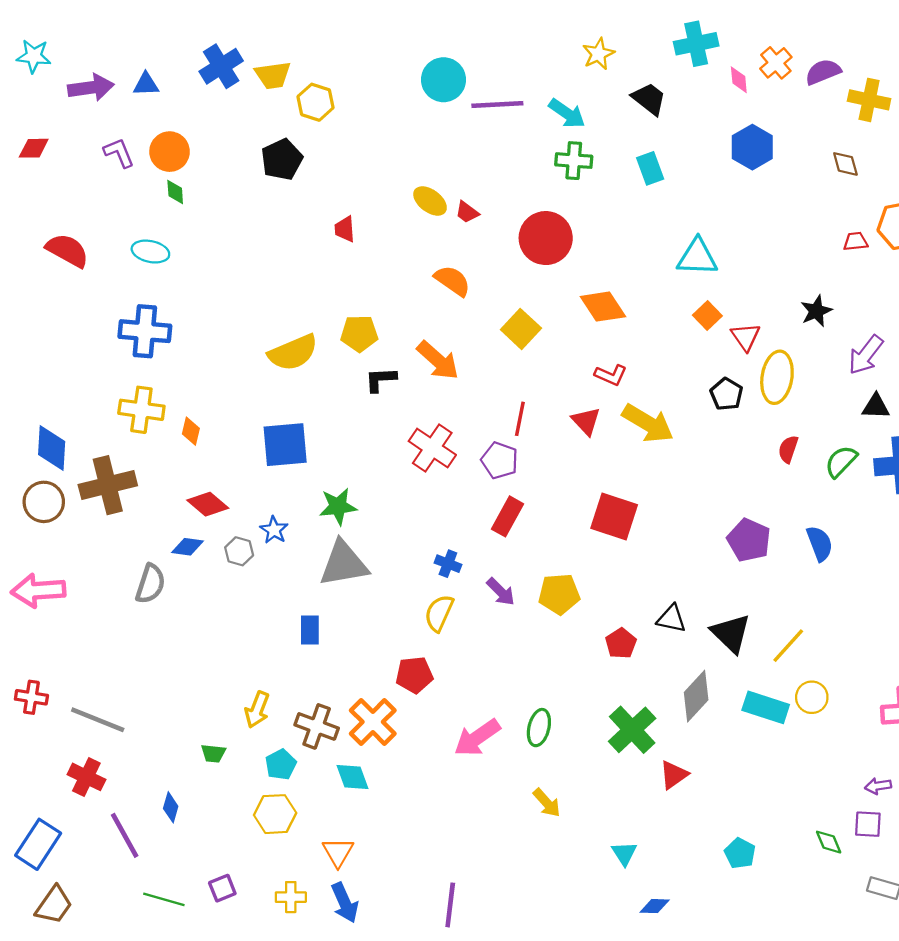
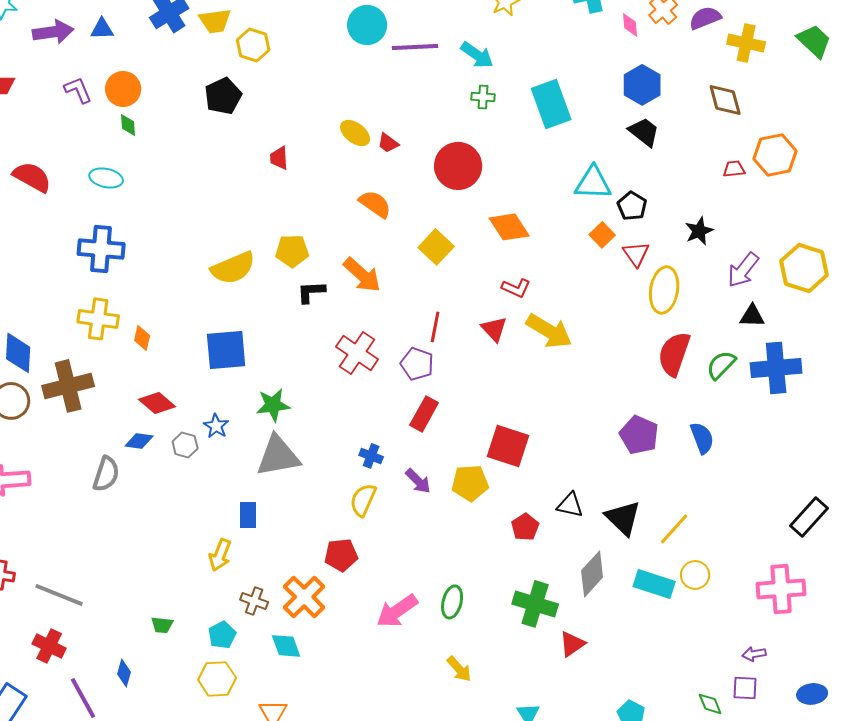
black trapezoid: (649, 99) -> (644, 132), moved
green cross: (574, 161) -> (483, 97), size x0.7
brown diamond: (845, 164) -> (725, 100), size x1.4
cyan rectangle: (650, 168) -> (551, 104), size x1.6
black pentagon: (726, 394) -> (632, 206), moved
red semicircle: (788, 449) -> (674, 354), size x1.8
red square: (614, 516) -> (508, 446), moved
yellow arrow: (257, 710) -> (220, 555), moved
brown cross: (317, 726) -> (254, 601), size x0.7
green cross: (632, 730) -> (535, 604), turned -30

